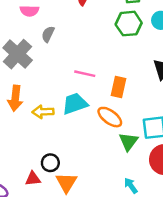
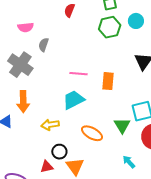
yellow arrow: (43, 112) -> (50, 125), moved
orange ellipse: (110, 117) -> (92, 133), moved

